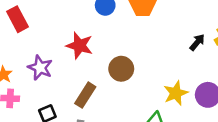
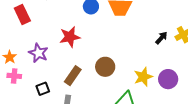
red star: (80, 46) -> (70, 37), turned -30
brown circle: (121, 69) -> (105, 67), moved

